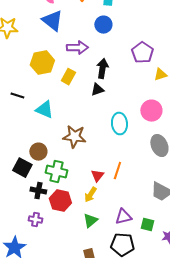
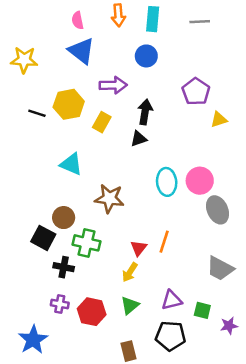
black line: (17, 96) -> (37, 113), moved
pink circle: (151, 111) -> (200, 181), moved
red hexagon: (60, 201) -> (92, 312), moved

